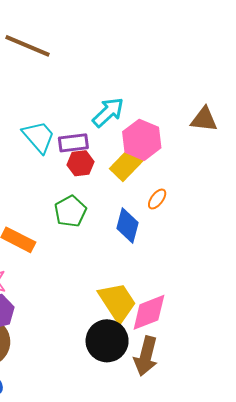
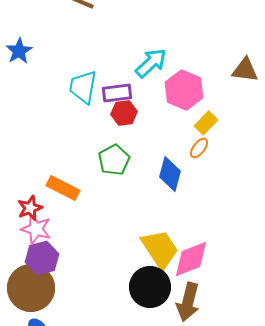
cyan trapezoid: (39, 137) -> (83, 87), turned -129
yellow rectangle: (126, 164) -> (206, 123), moved, size x0.7

